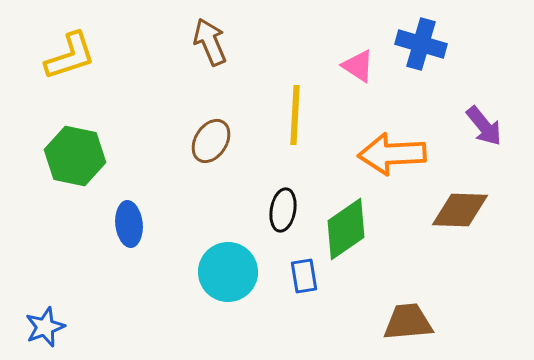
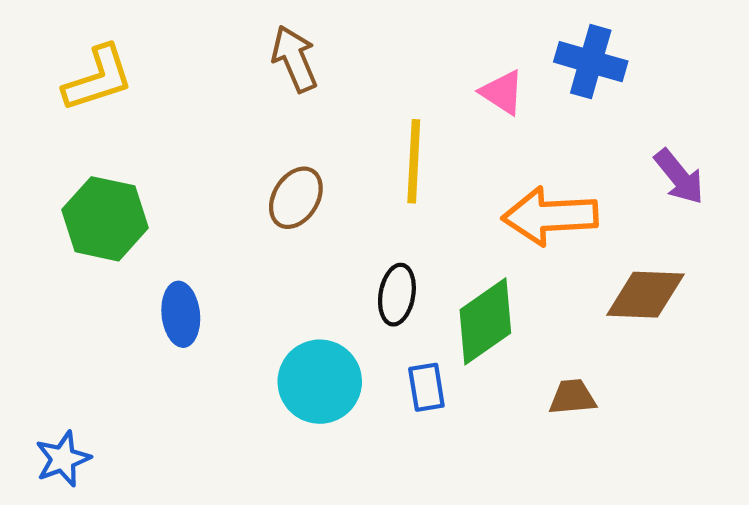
brown trapezoid: (408, 322) -> (572, 397), moved, size x0.7

